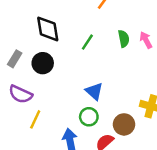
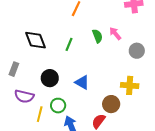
black circle: (43, 63) -> (50, 78), moved
green circle: (89, 117) -> (58, 106), moved

